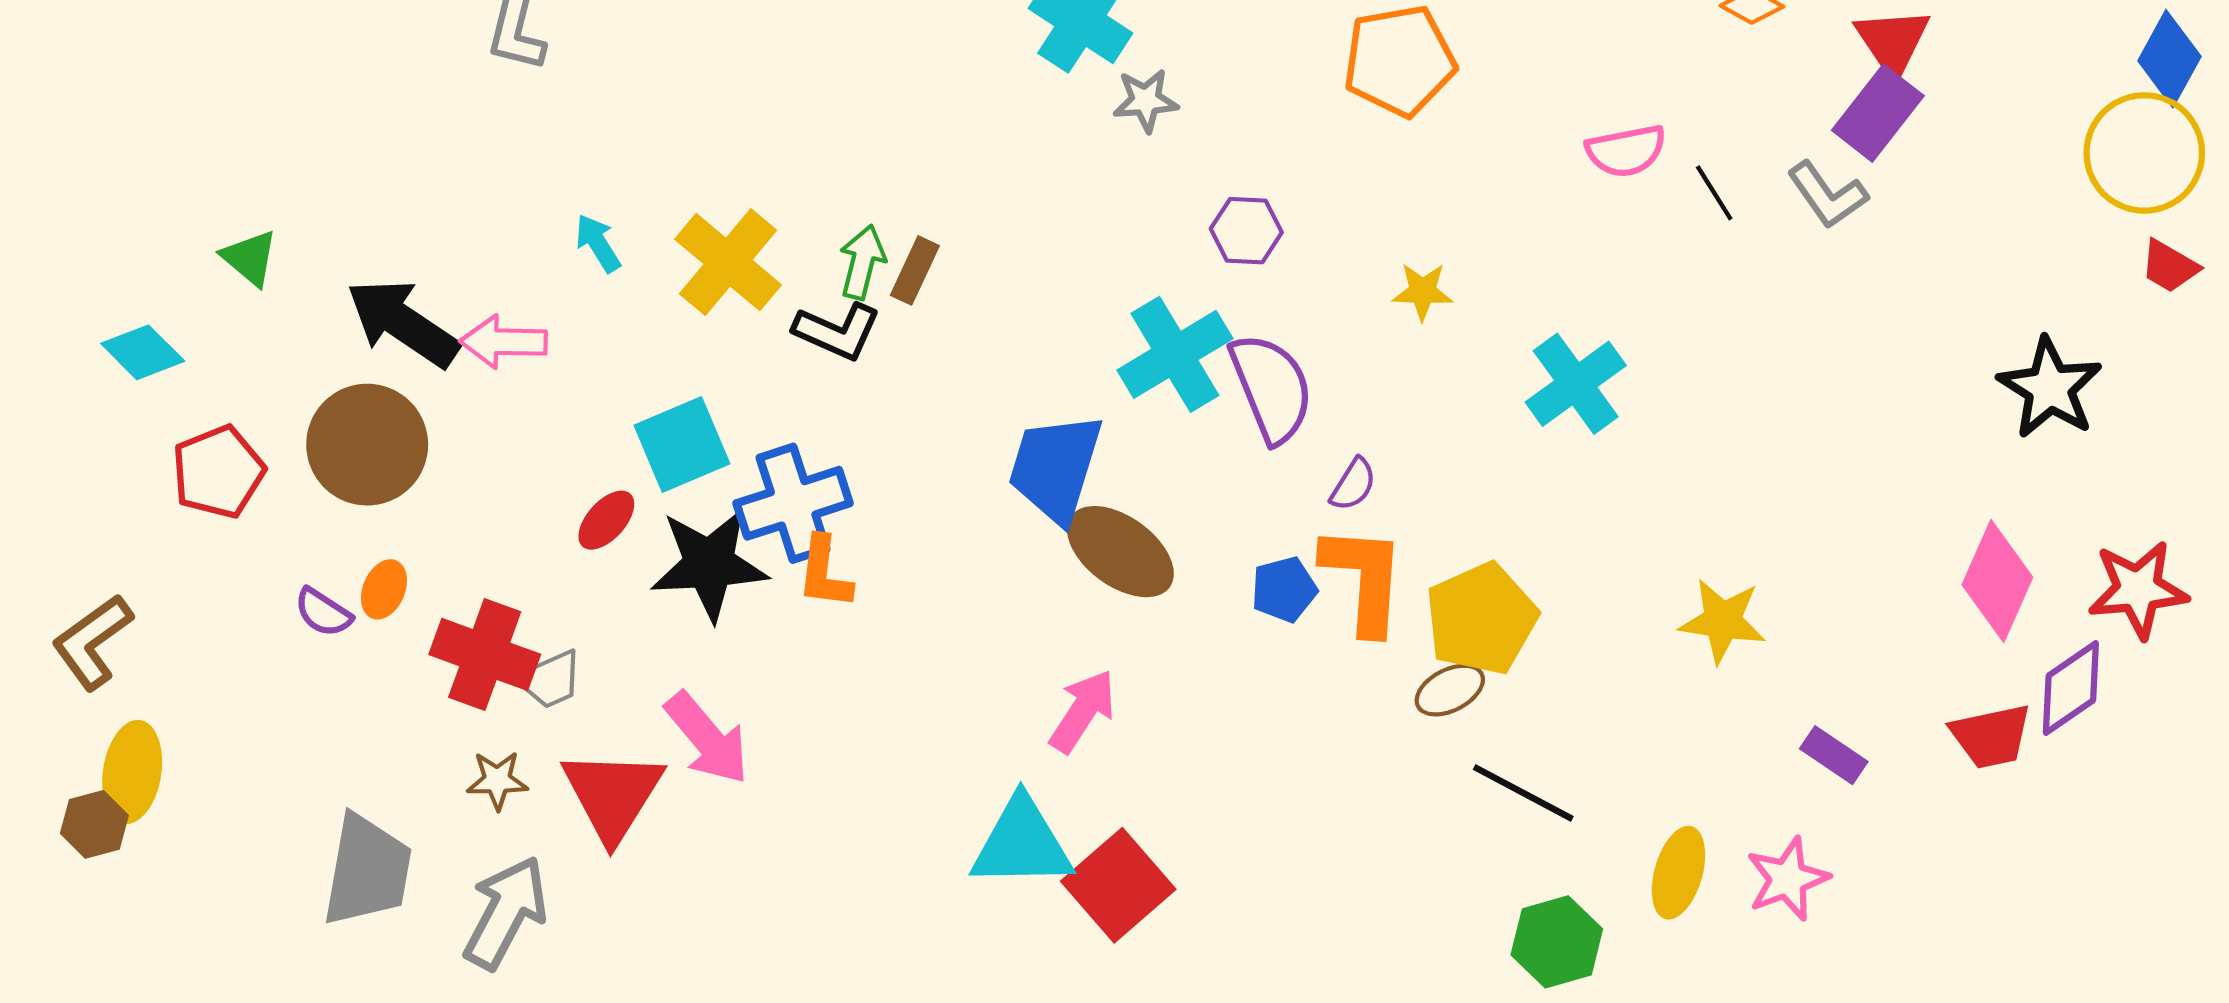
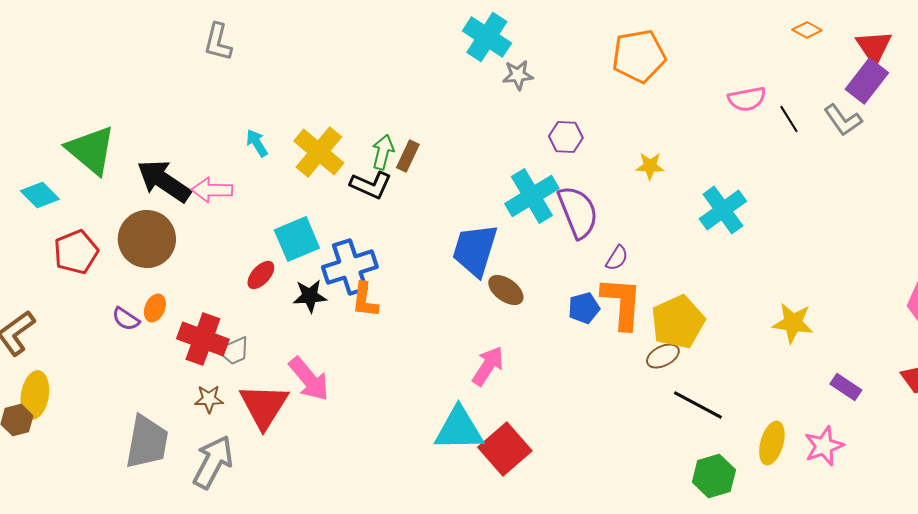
green triangle: (250, 258) -> (91, 150), size x1.8
brown ellipse: (1120, 552) -> (506, 290), size x0.7
black star: (709, 564) -> (310, 296), size x0.6

